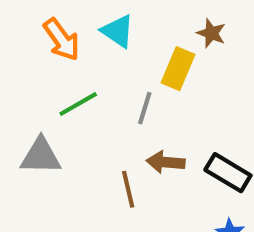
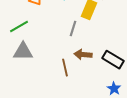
green line: (78, 104) -> (19, 27), moved

